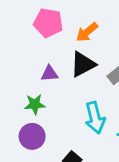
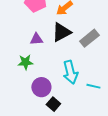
purple circle: (32, 136) -> (41, 87), moved

